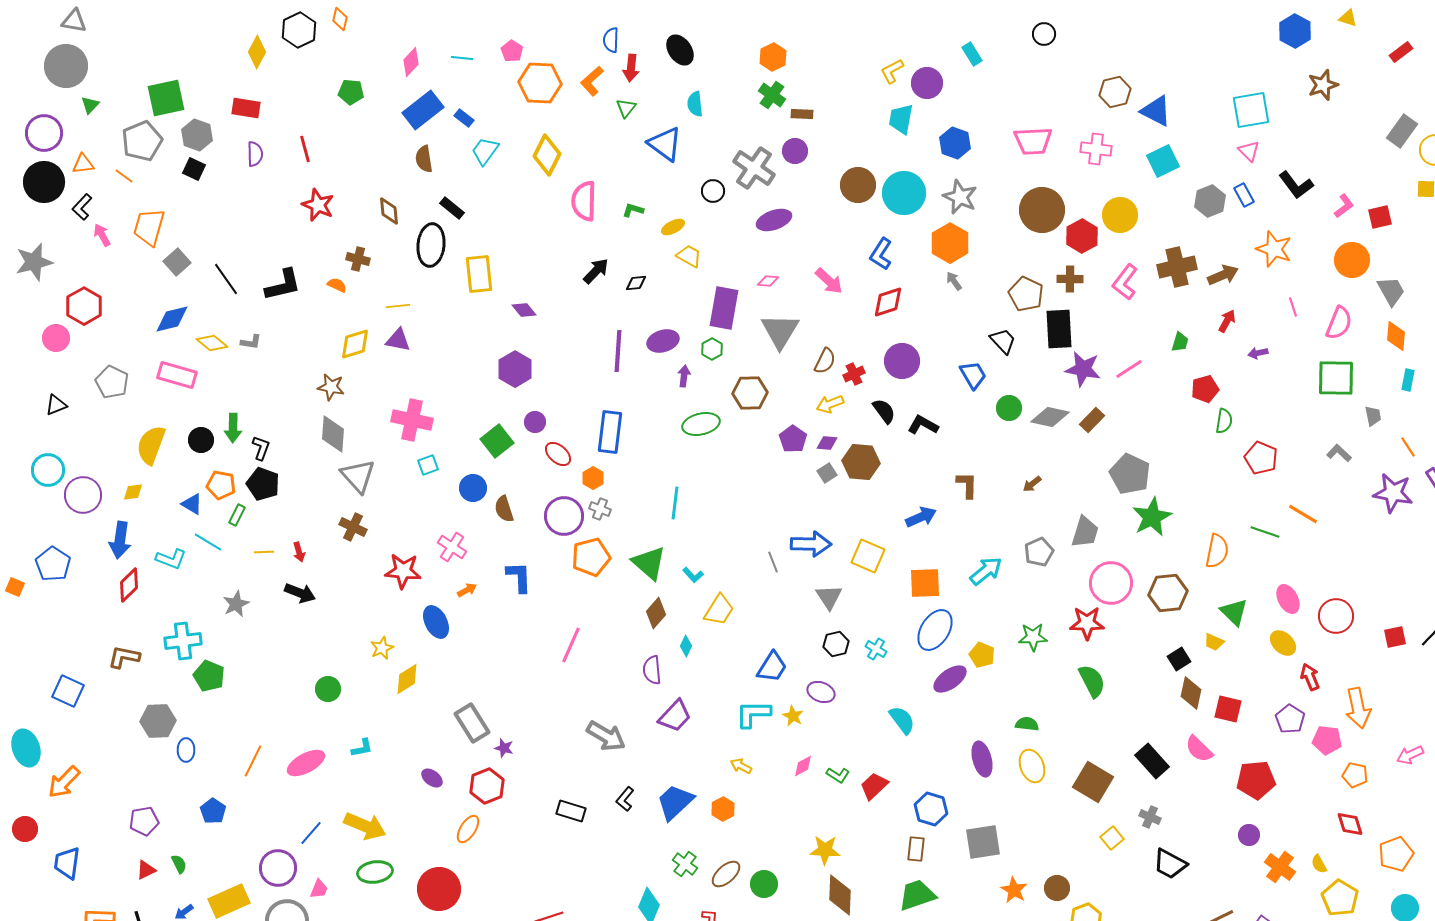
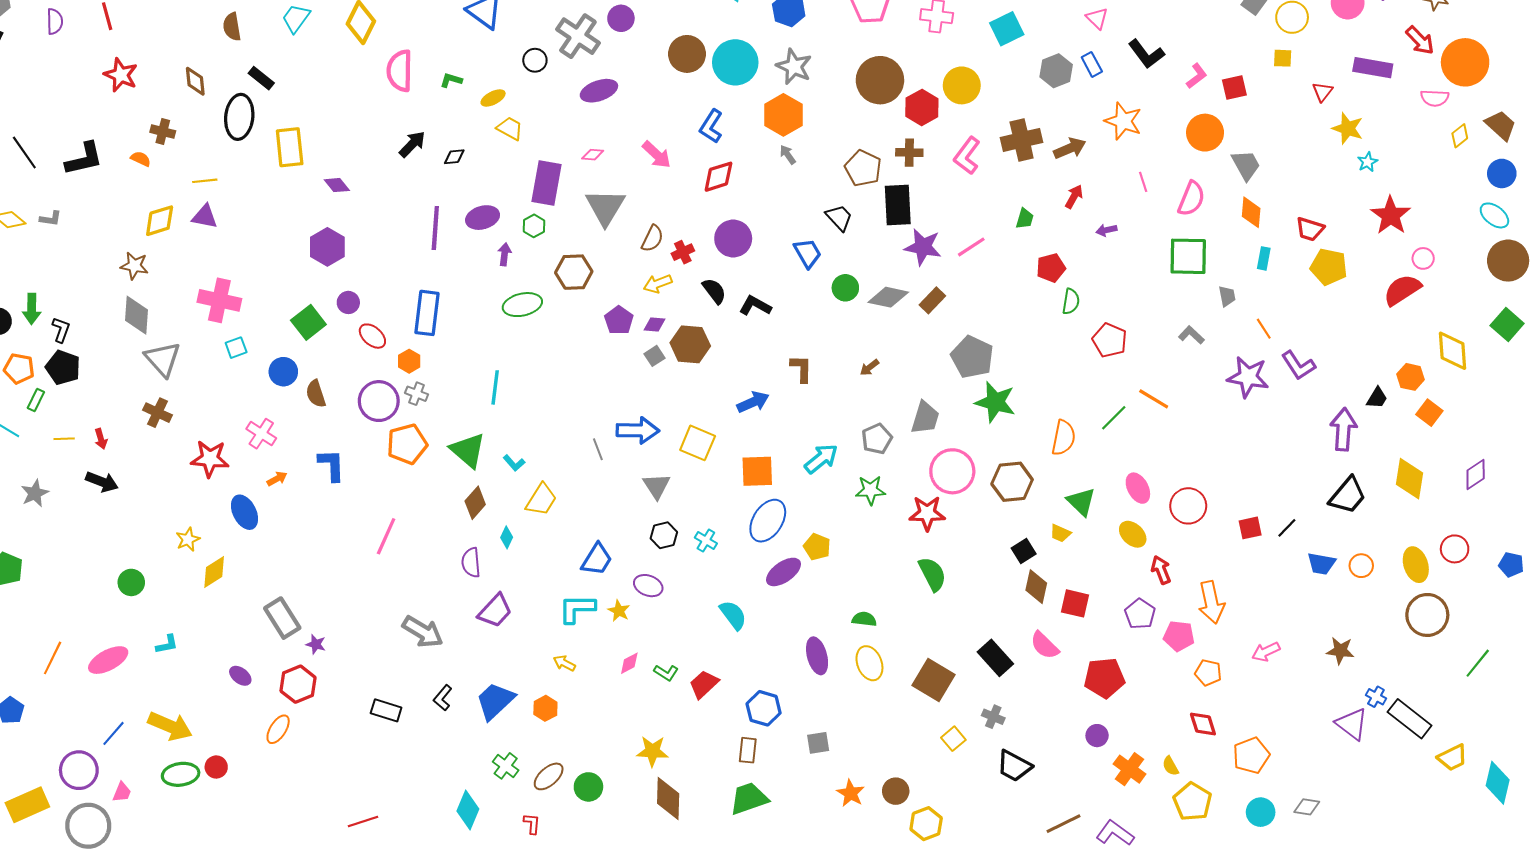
green star: (1152, 517) -> (995, 402), turned -30
green line: (1265, 532) -> (1114, 418), turned -64
green star: (1033, 637) -> (871, 490), moved
gray square: (983, 842) -> (818, 743), size x0.6
red circle: (439, 889) -> (216, 767), moved, size x0.5

